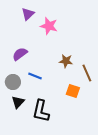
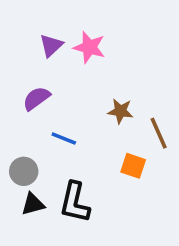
purple triangle: (28, 14) -> (51, 45), moved
gray circle: (13, 82) -> (24, 171), moved
black triangle: (18, 102) -> (33, 204), moved, turned 32

